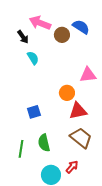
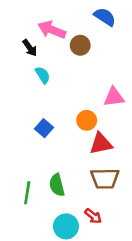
blue semicircle: (81, 27) -> (105, 17), moved
blue square: (34, 112) -> (44, 128), moved, turned -32
brown trapezoid: (81, 138) -> (105, 179), turned 140
red arrow: (72, 167) -> (93, 216), turned 88

